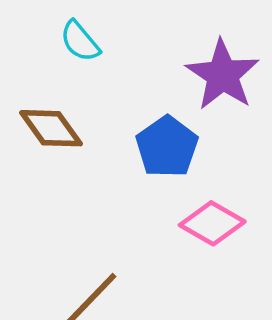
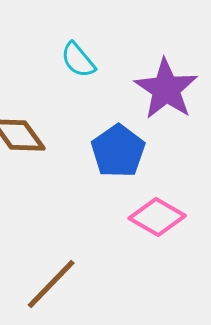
cyan semicircle: (80, 41) -> (78, 60), moved

